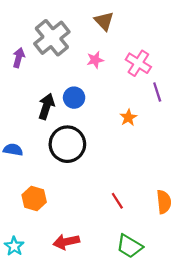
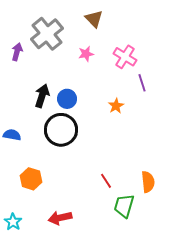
blue circle: (74, 98) -> (67, 99), moved
green trapezoid: (129, 246) -> (124, 206), moved, turned 75

